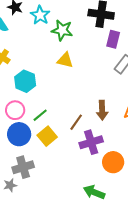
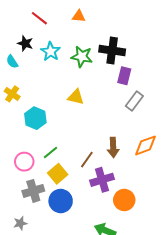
green star: (62, 30) -> (82, 57), moved
pink circle: (15, 110) -> (24, 162), moved
blue circle: (19, 134) -> (61, 201), moved
gray cross: (23, 167) -> (33, 191), moved

